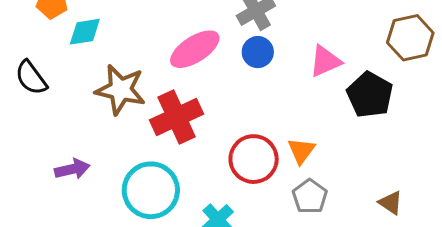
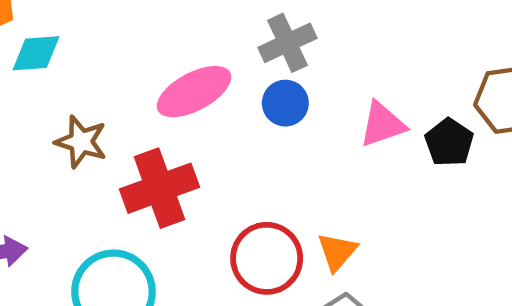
brown star: (120, 90) -> (81, 142), size x0.7
black pentagon: (370, 95) -> (449, 142), moved, size x0.7

